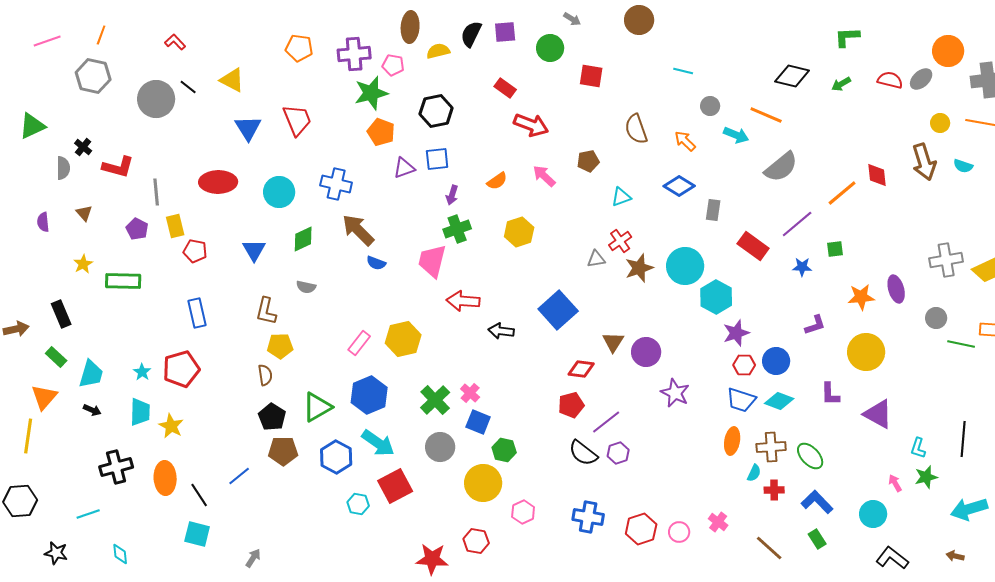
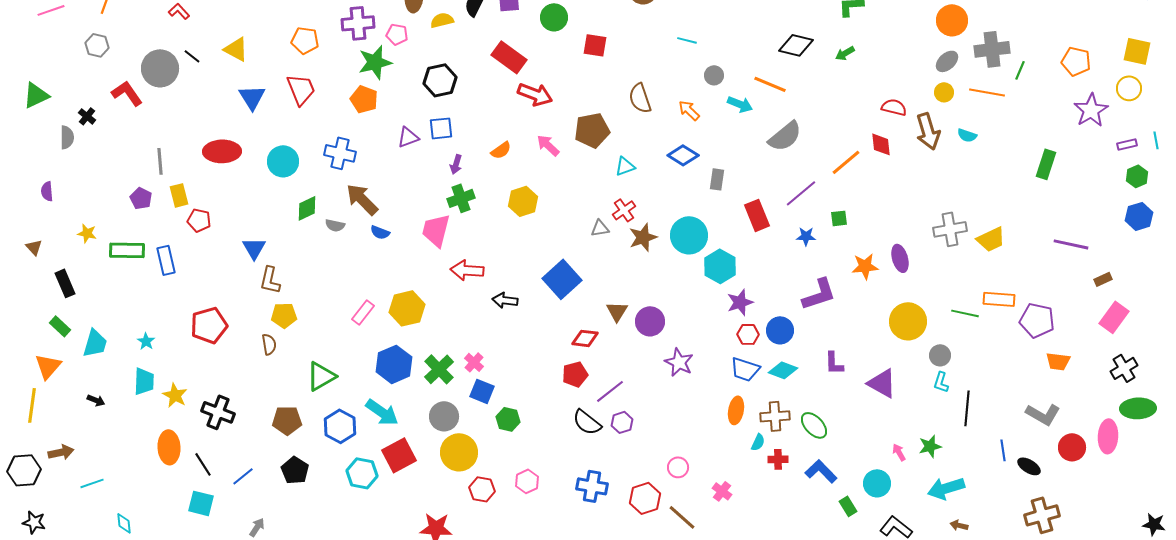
orange pentagon: (299, 48) -> (305, 40), moved
gray hexagon: (93, 76) -> (97, 45), size x0.7
gray ellipse: (921, 79) -> (947, 61), moved
red semicircle: (890, 80) -> (894, 107), moved
red rectangle: (505, 88) -> (509, 57), size x1.6
orange pentagon: (381, 132) -> (364, 99), moved
brown pentagon: (588, 161) -> (592, 130), size x1.6
red L-shape: (118, 167) -> (127, 93), moved, turned -140
brown triangle: (84, 213) -> (34, 247), moved
red rectangle: (753, 246) -> (757, 215), turned 32
blue triangle: (254, 250) -> (254, 248), moved
yellow star: (83, 264) -> (87, 233), turned -30
gray semicircle: (306, 287) -> (335, 225), moved
blue rectangle: (197, 313) -> (166, 260), moved
gray circle: (936, 318) -> (940, 355), moved
purple L-shape: (815, 325) -> (819, 294), size x1.6
brown arrow: (16, 329) -> (61, 452), moved
yellow circle: (866, 352) -> (908, 321), moved
red pentagon: (181, 369) -> (209, 325), moved
blue hexagon: (369, 395) -> (394, 364), moved
black arrow: (92, 410) -> (96, 400), moved
black pentagon: (272, 417) -> (295, 470), moved
cyan L-shape: (918, 448) -> (941, 382), moved
black cross: (116, 467) -> (218, 412), moved, turned 36
blue line: (239, 476) -> (243, 476), moved
yellow circle: (483, 483) -> (459, 452), moved
cyan hexagon: (358, 504) -> (362, 473), size x1.4
cyan arrow: (969, 509) -> (946, 488), moved
pink circle: (679, 532) -> (678, 467), moved
green rectangle: (817, 539) -> (848, 506), moved
red hexagon: (476, 541) -> (482, 489), moved
brown line: (769, 548) -> (682, 517), moved
black star: (56, 553) -> (34, 522), moved

